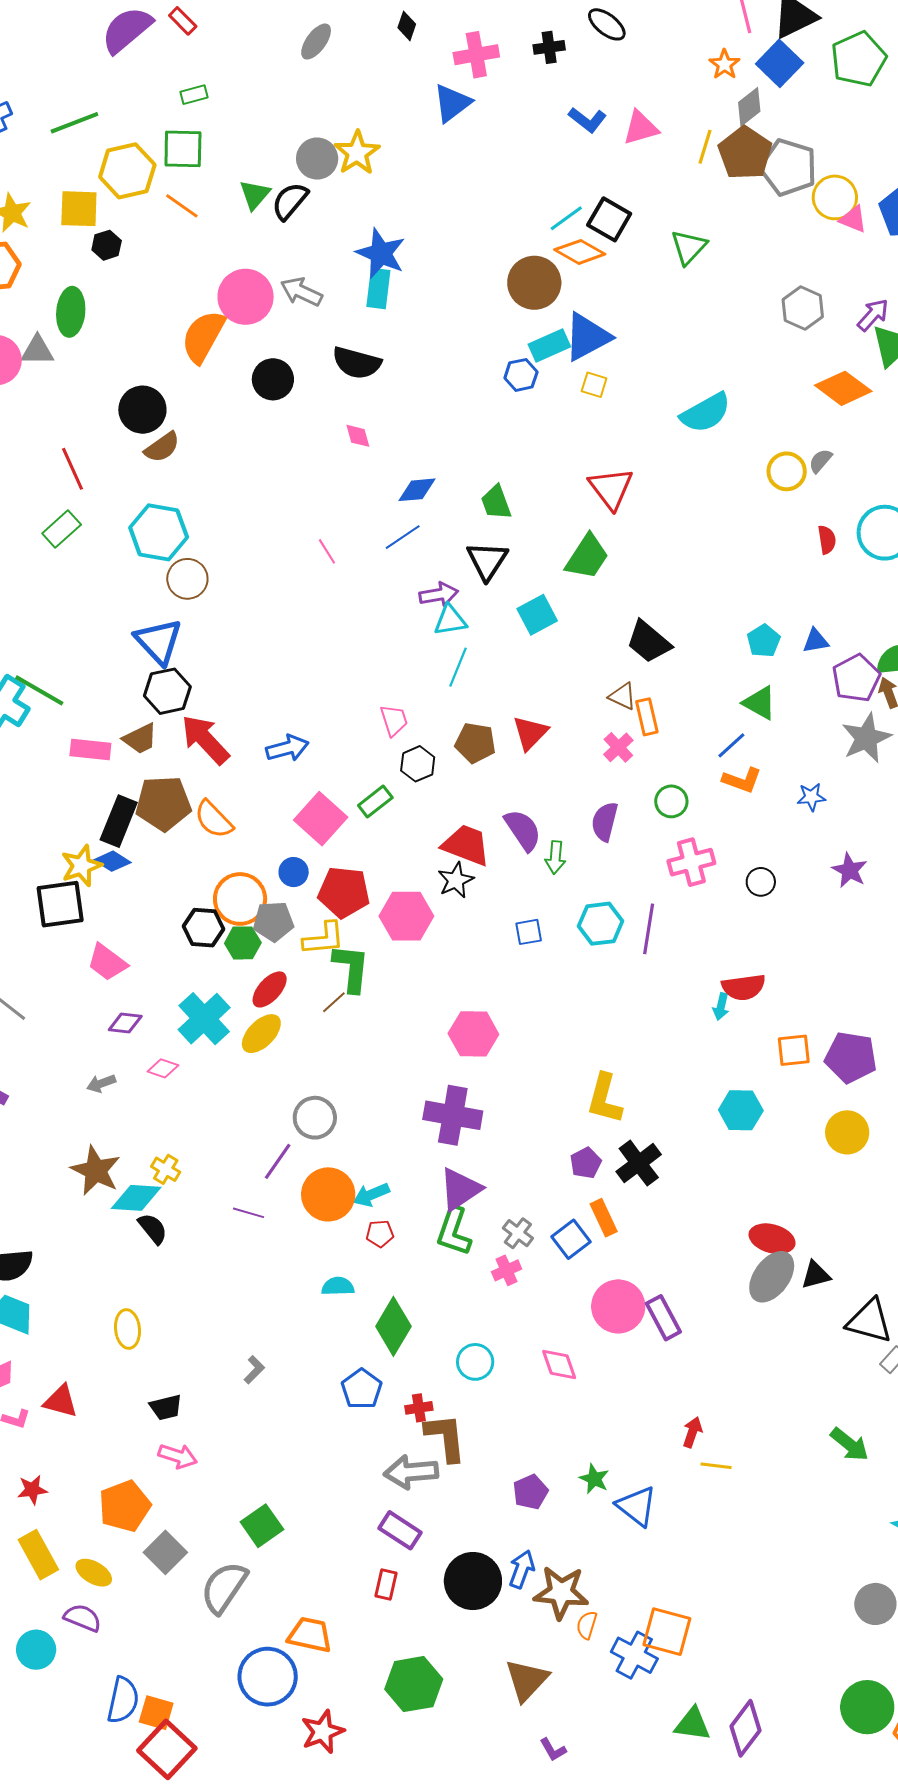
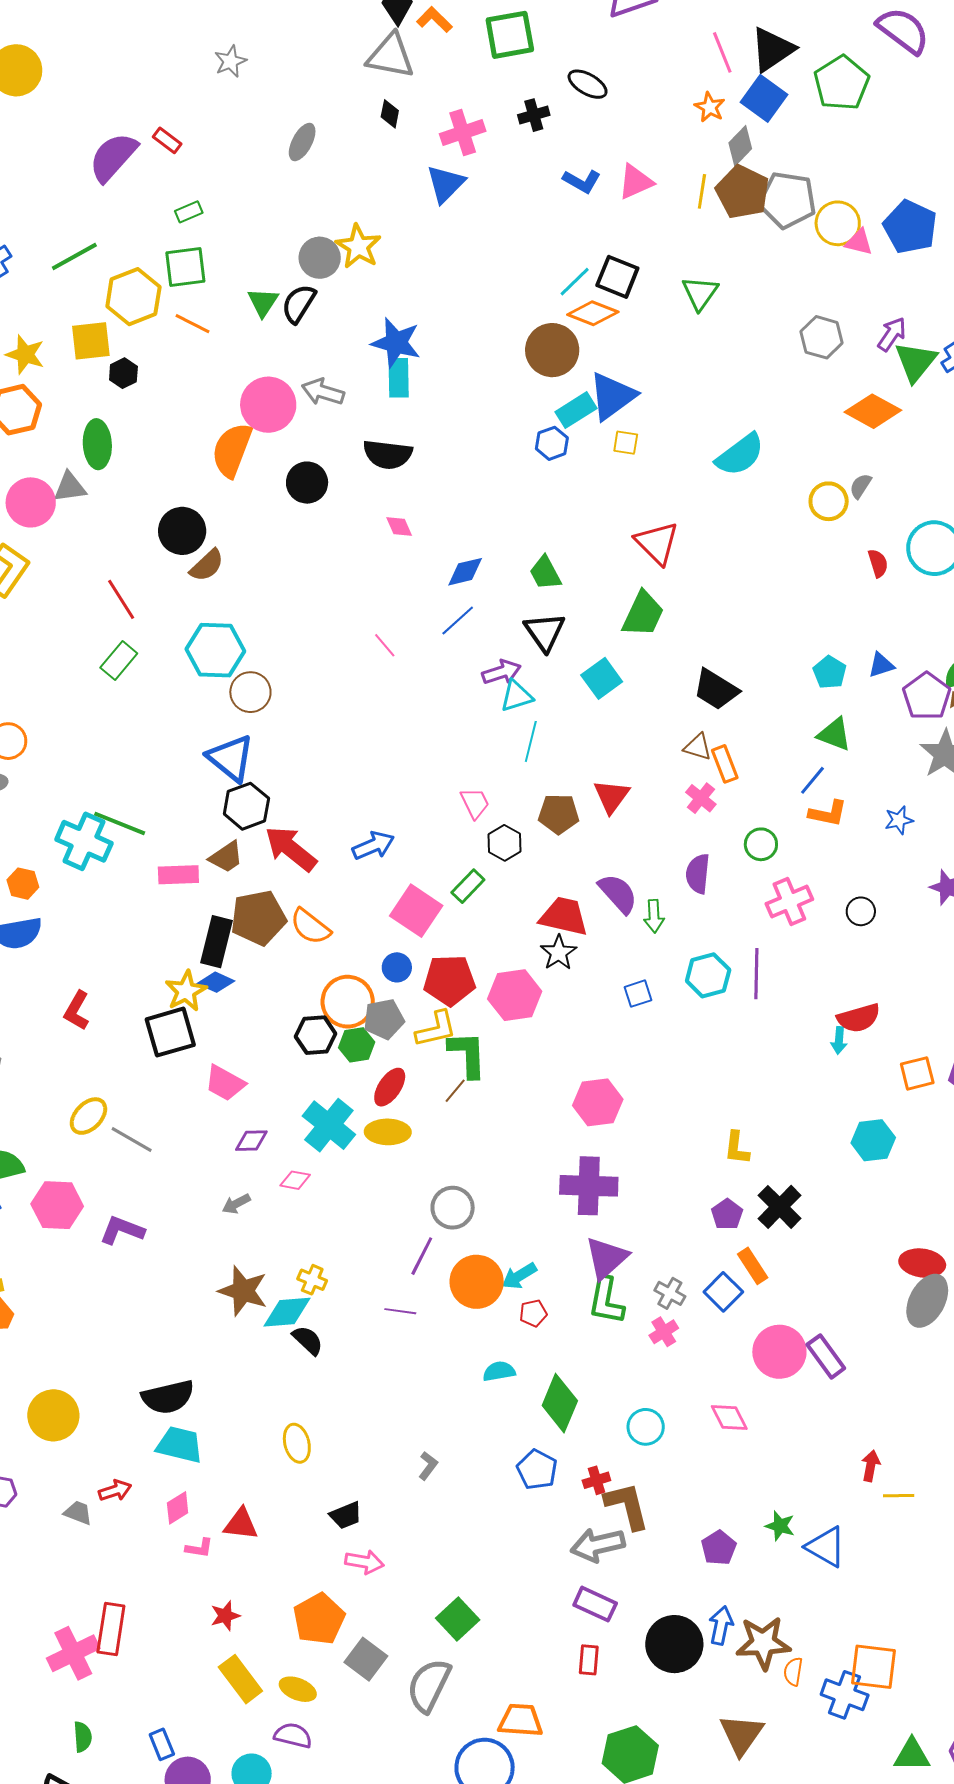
yellow ellipse: (261, 1034) -> (388, 1132), turned 54
yellow L-shape: (605, 1099) -> (737, 1148), size x0.7

